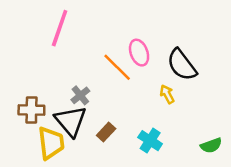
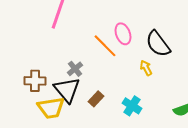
yellow trapezoid: (51, 143) -> (51, 108), turned 88

